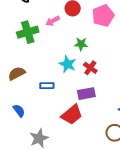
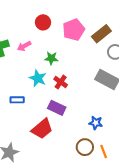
pink arrow: (53, 21) -> (24, 46), moved
purple rectangle: (86, 94) -> (57, 108), turned 36

